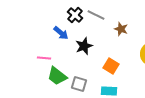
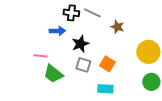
black cross: (75, 15) -> (71, 13), turned -35
blue arrow: (61, 33) -> (57, 31), turned -42
gray square: (79, 84) -> (83, 65), moved

